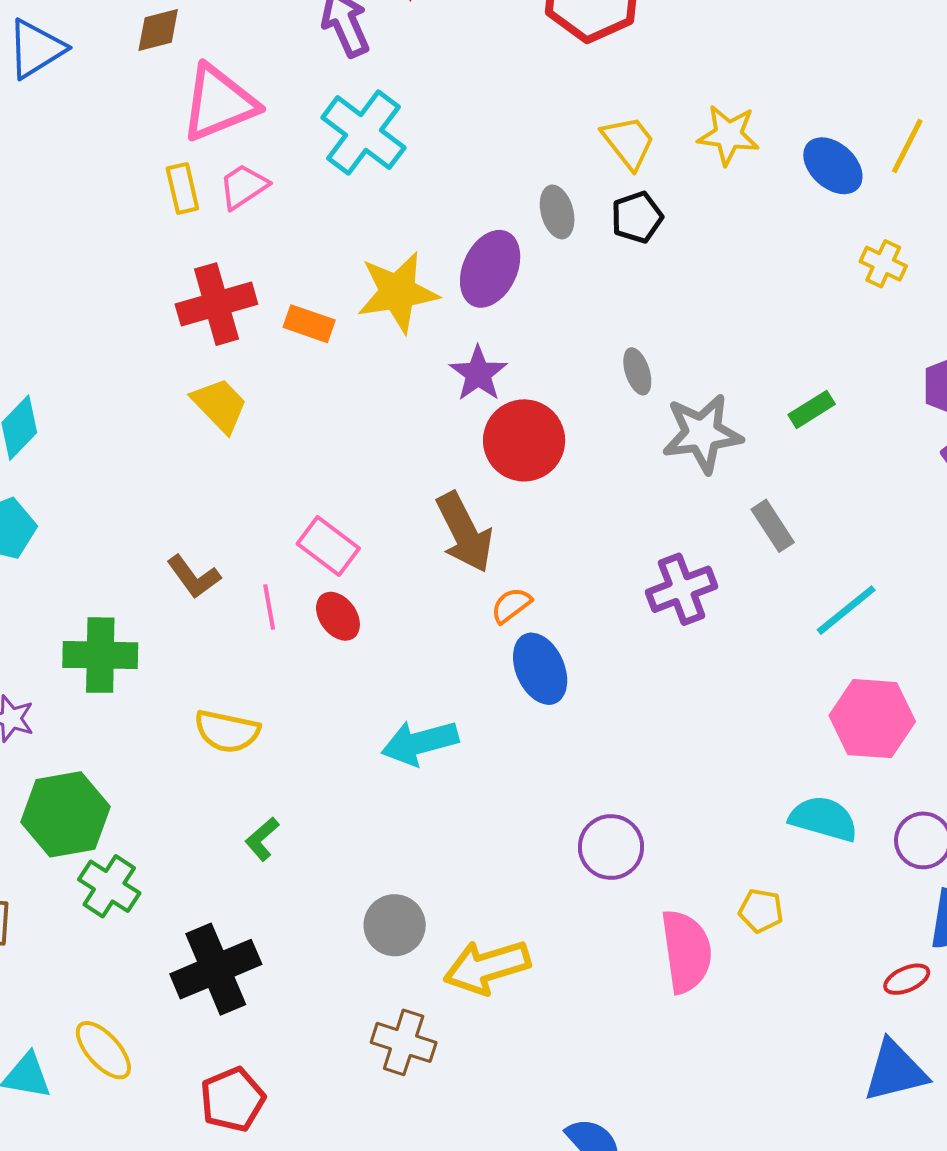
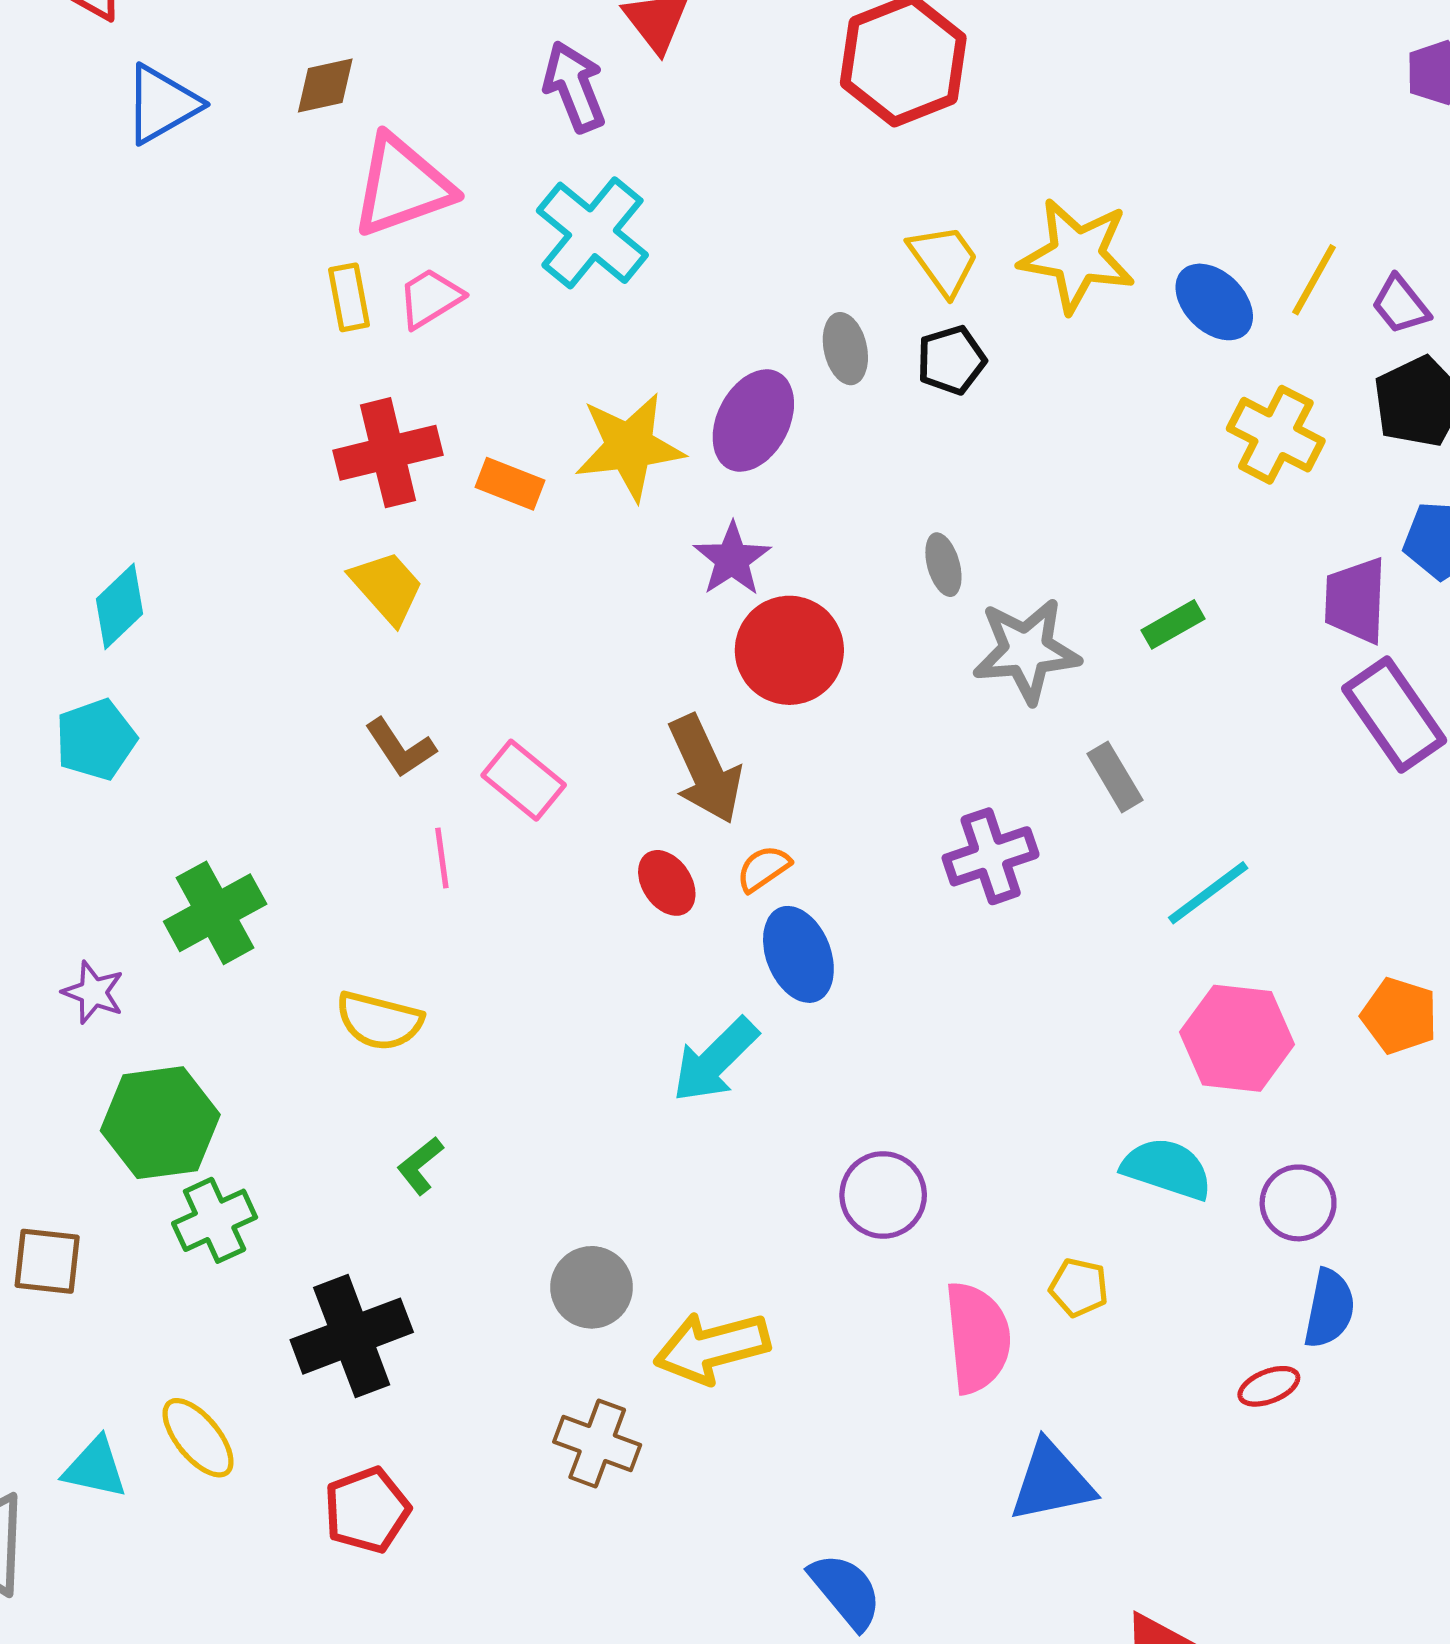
yellow star: (728, 135) -> (1077, 255), size x1.4
yellow cross: (883, 264) -> (1276, 435), size x1.5
brown L-shape: (194, 577) -> (400, 748), moved
red ellipse: (338, 616) -> (667, 883), moved
green cross: (100, 655) -> (215, 913), turned -32
cyan arrow: (420, 743) -> (715, 1060), moved, turned -32
green cross: (109, 886) -> (215, 1220), turned 30
blue triangle: (895, 1071) -> (1052, 1482), moved

